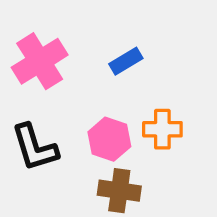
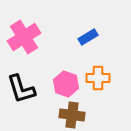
blue rectangle: (126, 61) -> (88, 37), moved

